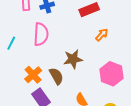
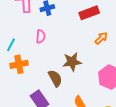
pink semicircle: (41, 34) -> (41, 36), size x0.6
orange cross: (33, 75) -> (19, 64), moved, turned 30

